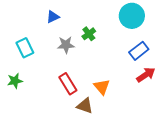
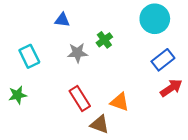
blue triangle: (53, 17) -> (62, 20), turned 32
orange triangle: (102, 87) -> (120, 102), turned -30

